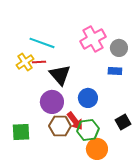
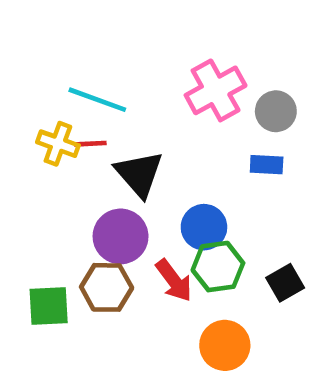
yellow cross: (25, 62) -> (58, 144), turned -36
brown hexagon: (60, 126) -> (107, 287), moved
green hexagon: (88, 130) -> (218, 267), moved

